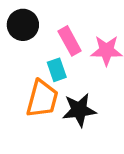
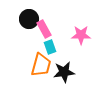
pink rectangle: (70, 41) -> (44, 29), moved

